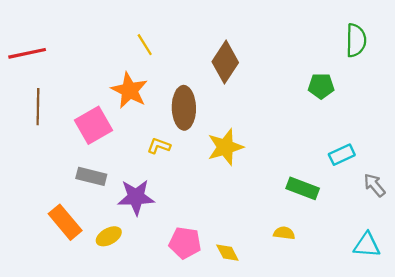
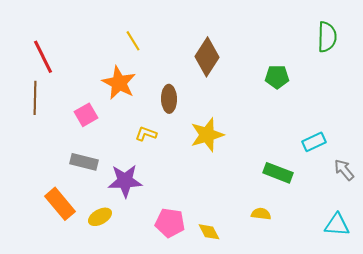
red line: (27, 53) -> (43, 57), moved, turned 76
green pentagon: (321, 86) -> (277, 77), moved
brown ellipse: (184, 108) -> (169, 99), size x0.7
pink square: (94, 125) -> (86, 115), size x0.7

